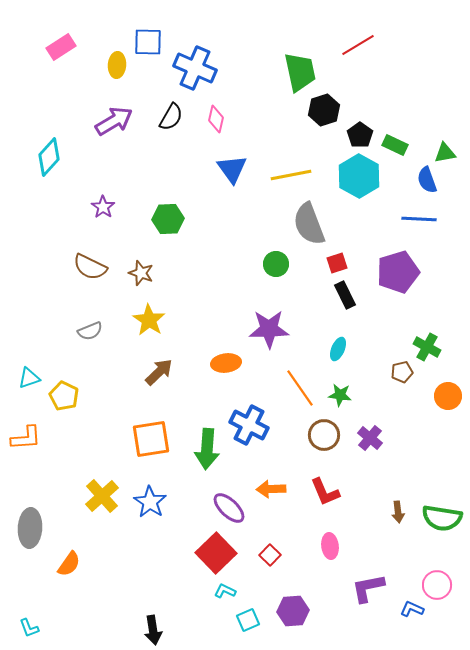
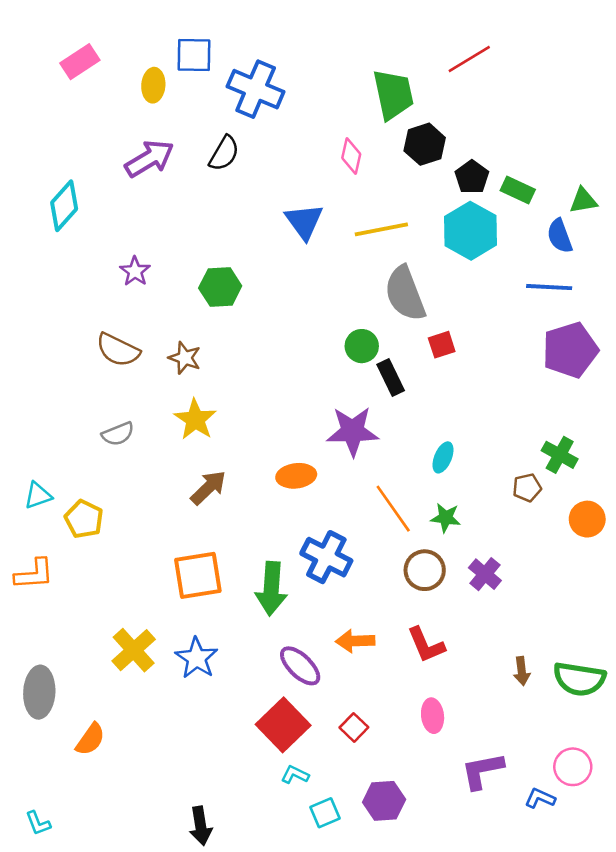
pink diamond: (216, 119) -> (351, 156), moved
purple pentagon: (398, 272) -> (570, 350), moved
black rectangle: (345, 295) -> (391, 378), moved

